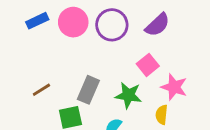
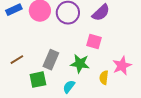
pink square: (148, 65) -> (94, 42), turned -35
pink star: (174, 87) -> (122, 66), moved, turned 30

